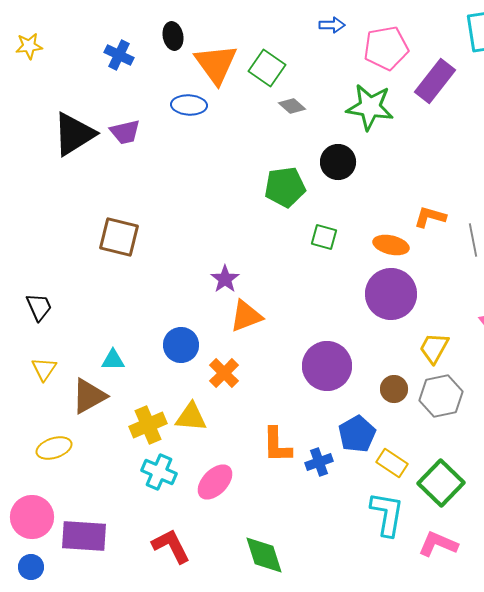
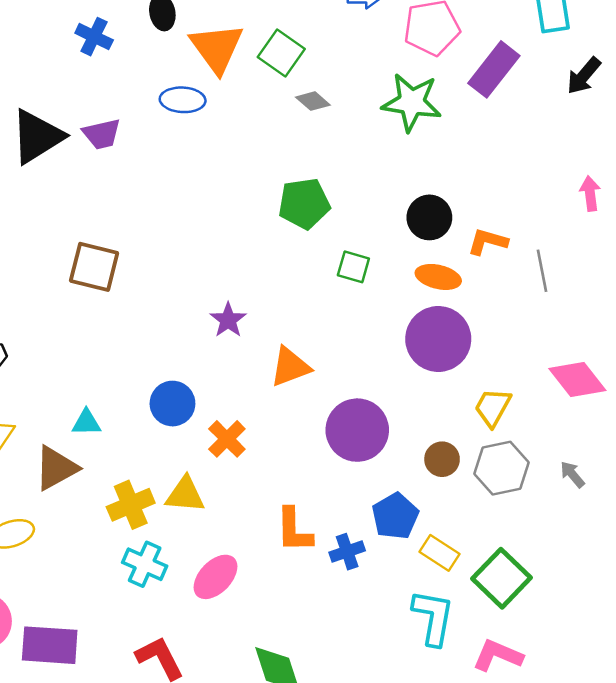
black circle: (338, 162) -> (429, 217), moved
orange triangle: (246, 316) -> (290, 367), moved

